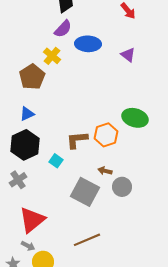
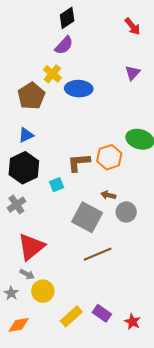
blue ellipse: (88, 44) -> (79, 89), moved
purple triangle: (128, 55) -> (132, 73), turned 35
cyan square: (56, 161) -> (57, 185), turned 32
brown line: (87, 240) -> (98, 254), moved

